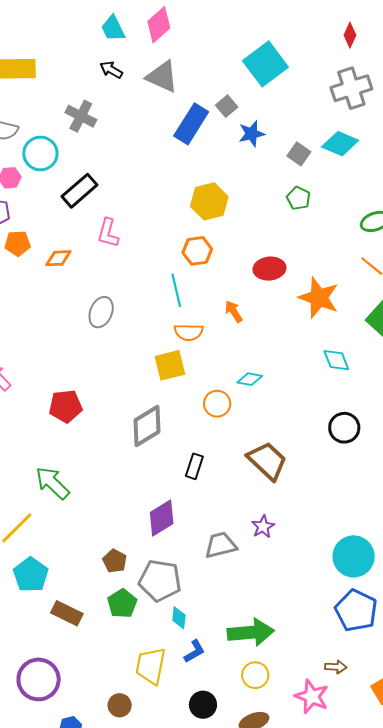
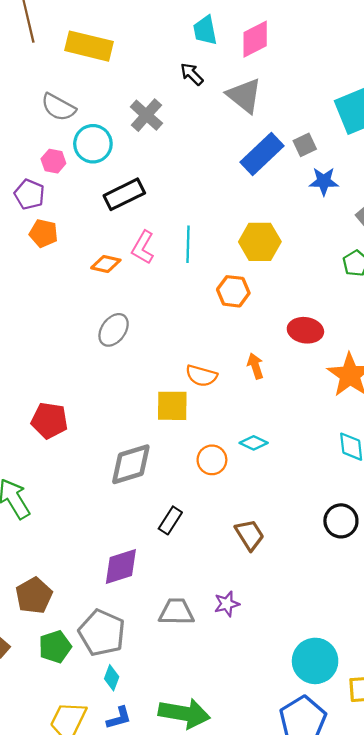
orange diamond: (58, 258) -> (106, 264), moved
cyan line: (176, 290) -> (188, 244), moved
brown trapezoid: (267, 461) -> (250, 535), size x0.7
brown pentagon: (115, 561) -> (34, 596), moved, size x1.4

